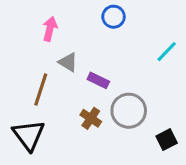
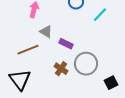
cyan line: (167, 52) -> (100, 15), moved
brown line: (41, 89) -> (28, 50), turned 50

